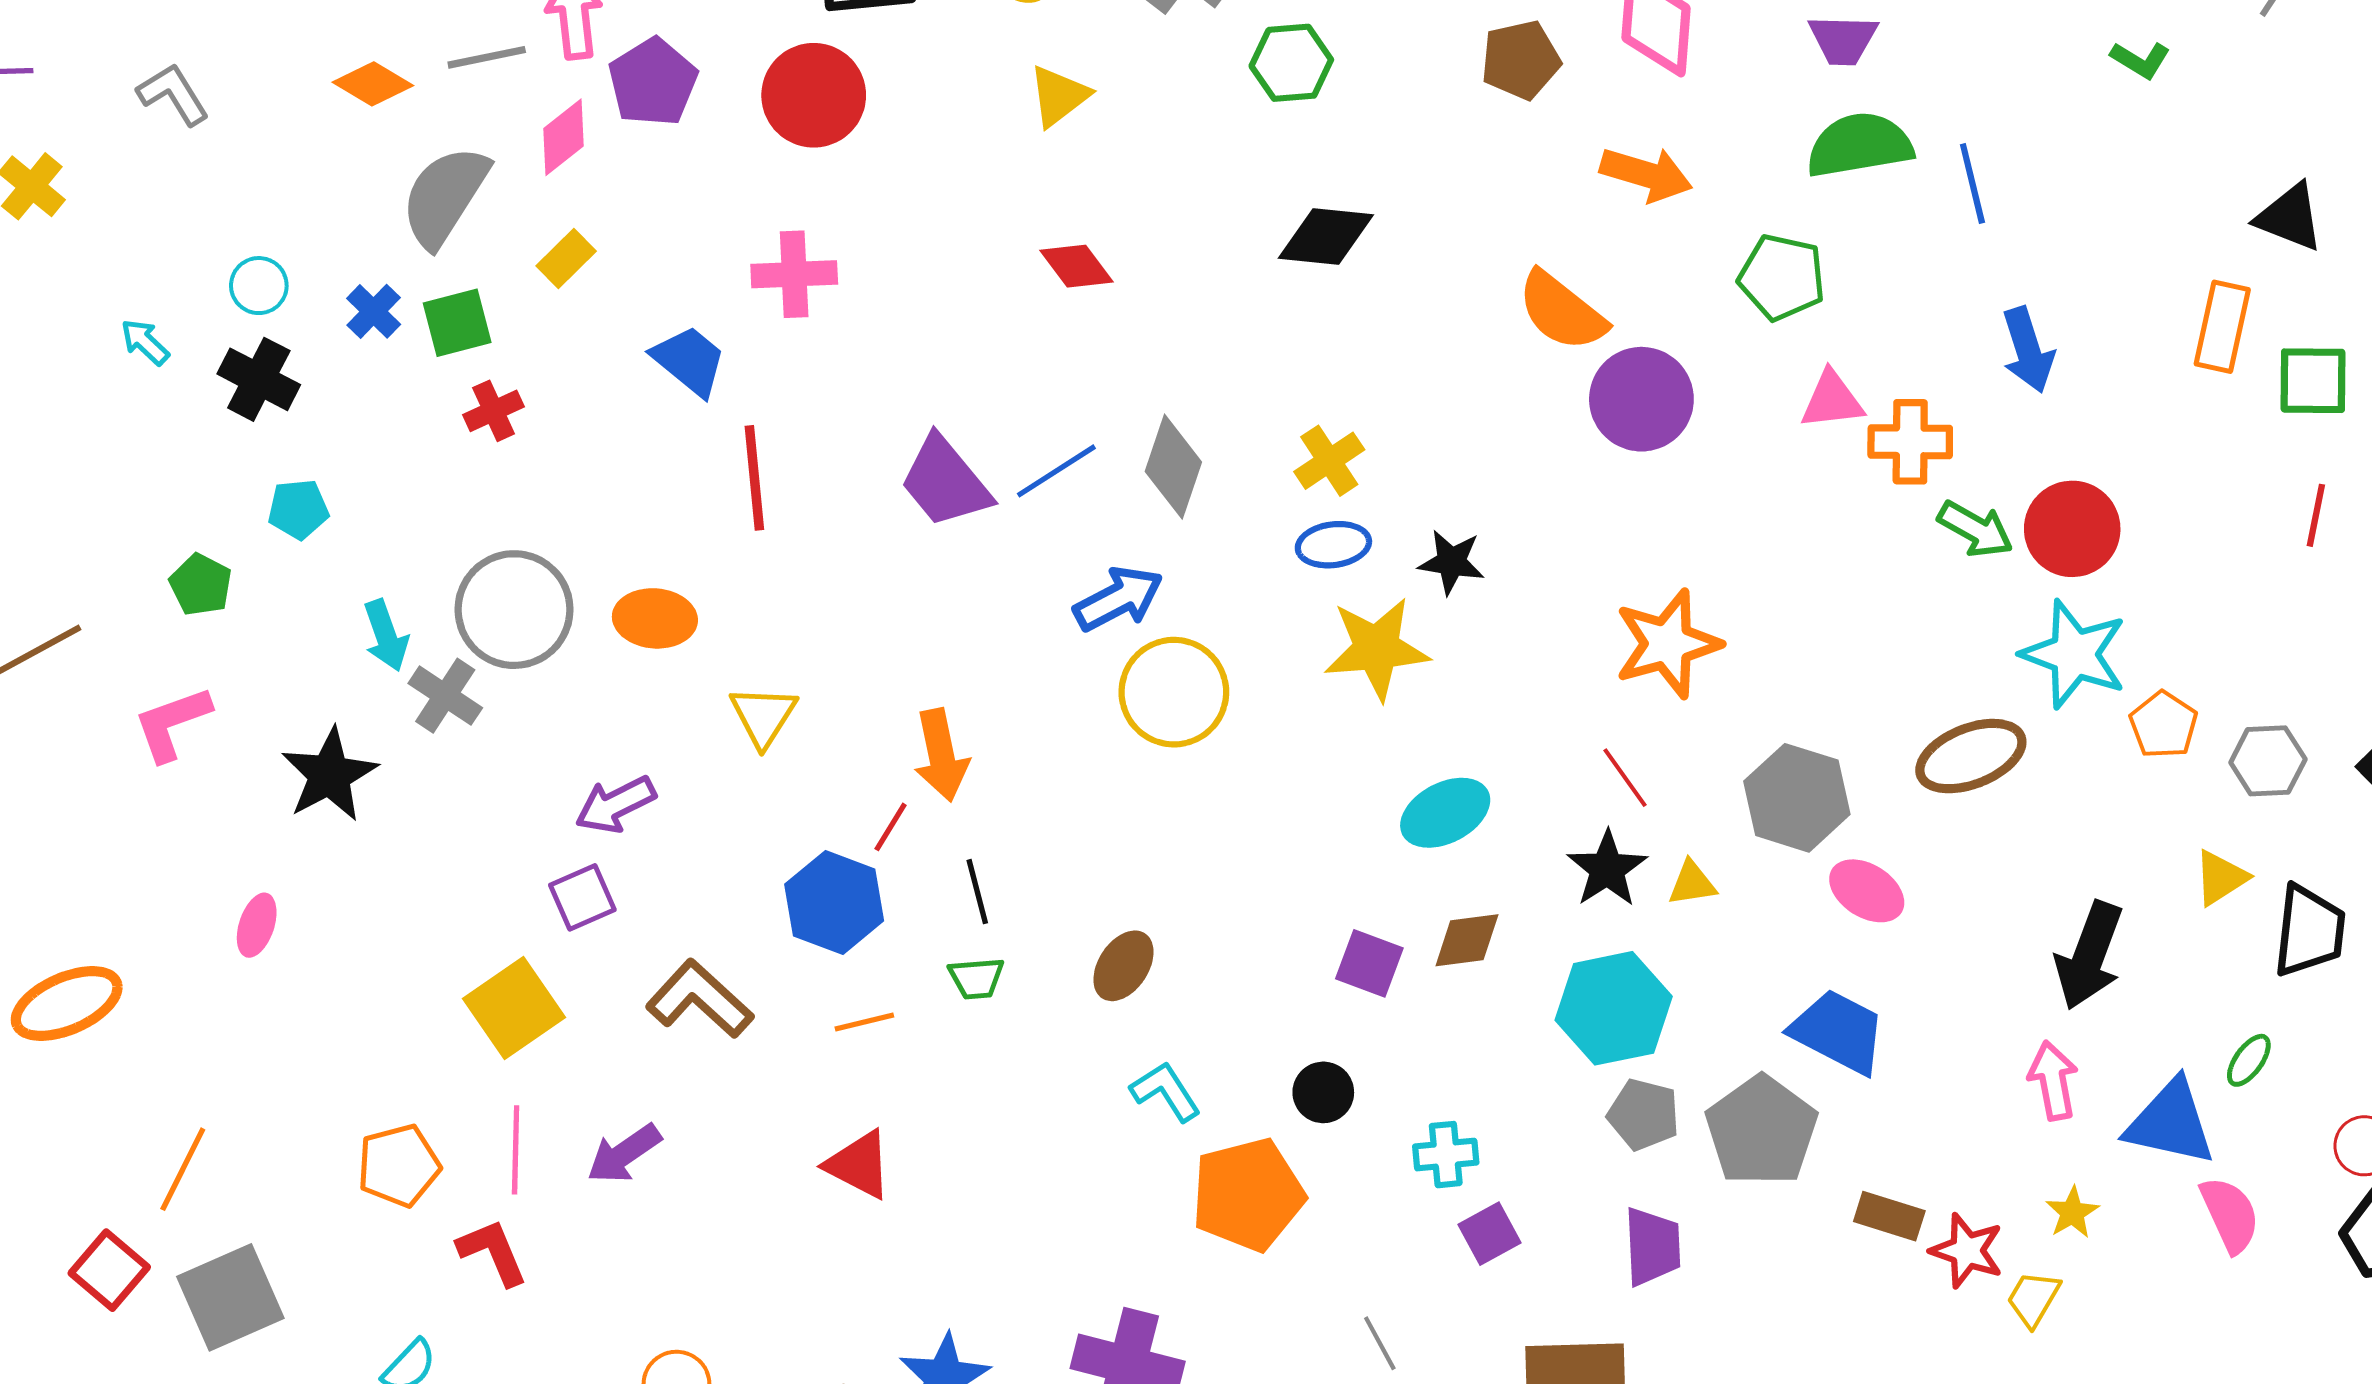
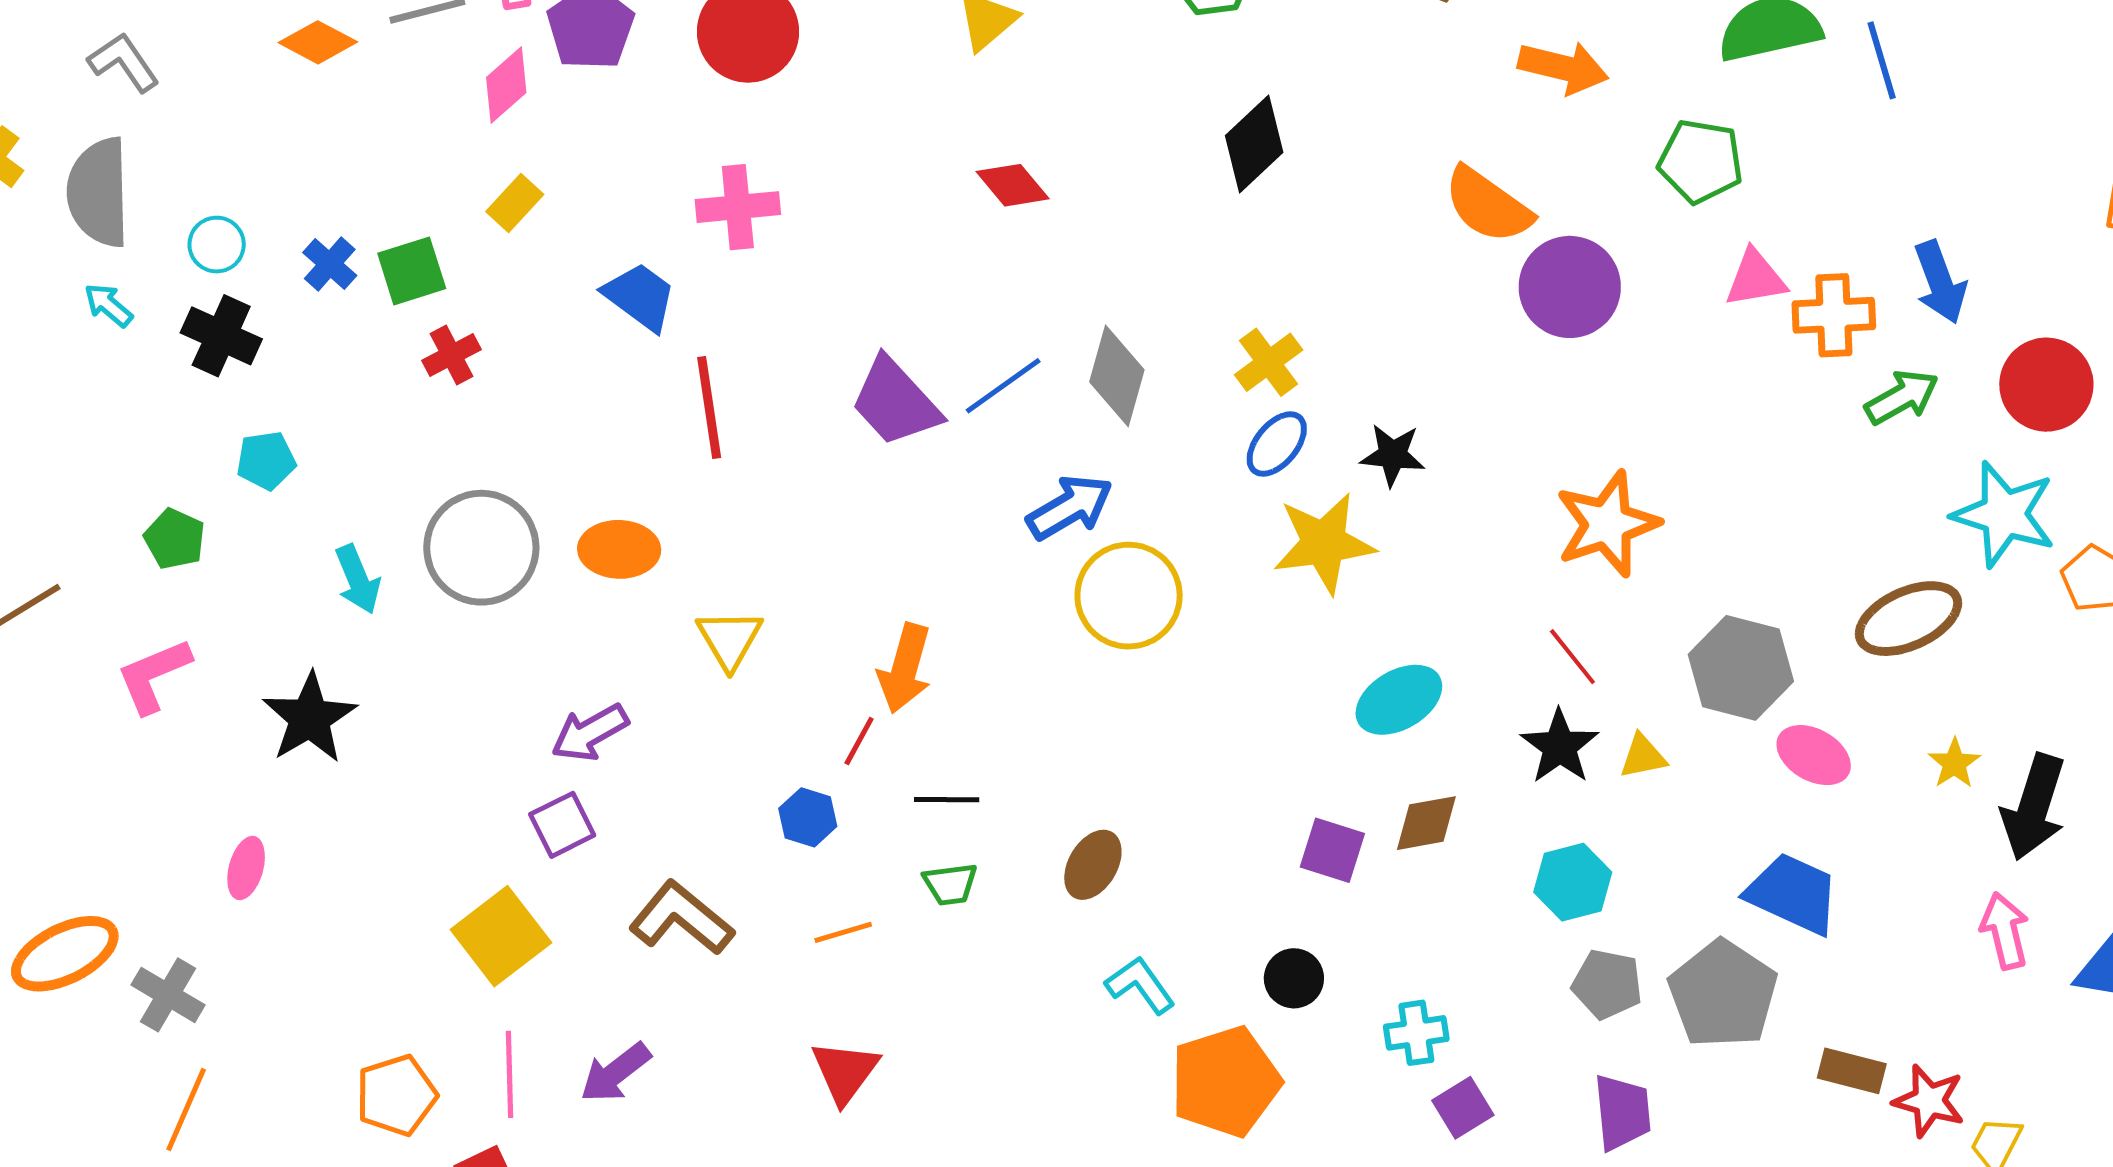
gray semicircle: (445, 196) -> (99, 192), moved, turned -31
black diamond: (1326, 237) -> (1254, 144), turned -46
blue arrow: (2028, 350) -> (1940, 282), moved
green arrow: (1975, 529) -> (1902, 397), turned -56
red circle: (2072, 529) -> (2046, 385), moved
blue ellipse: (1333, 545) -> (1277, 444), turned -40
gray cross: (445, 696) -> (168, 995), moved
orange arrow: (941, 755) -> (905, 668), turned 30
black line: (977, 892) -> (947, 800), turned -72
blue hexagon: (834, 903) -> (808, 817), size x0.6
cyan hexagon: (1614, 1008) -> (1573, 882), size x0.7
red triangle: (859, 1165) -> (845, 1072), turned 42
yellow star: (2072, 1213) -> (1954, 763), moved

